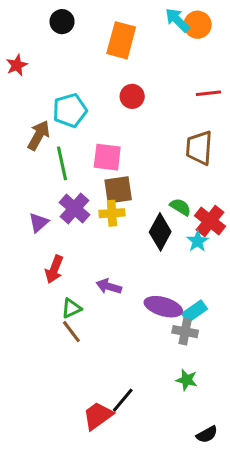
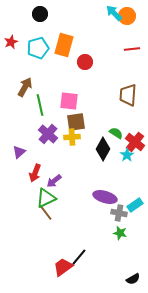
orange rectangle: (121, 40) -> (64, 45), moved
red line: (208, 93) -> (132, 49), moved
cyan pentagon: (70, 110) -> (38, 48), moved
purple triangle: (39, 223) -> (19, 152), moved
purple arrow: (109, 286) -> (54, 181), moved, turned -56
green triangle: (71, 308) -> (46, 198), size x1.5
cyan rectangle: (194, 311) -> (135, 205), moved
green star: (187, 380) -> (120, 233), moved

